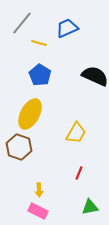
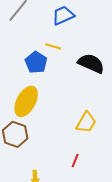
yellow line: (39, 43) -> (53, 46), moved
yellow trapezoid: (76, 133) -> (86, 122), moved

